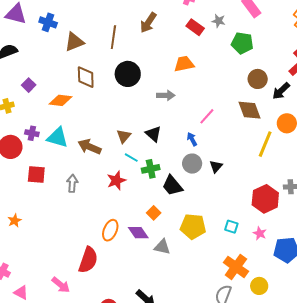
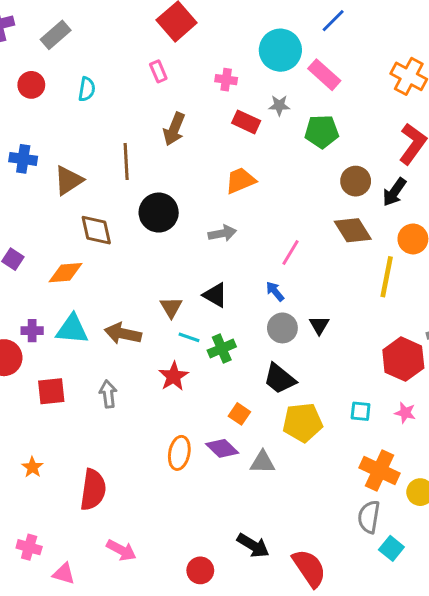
black trapezoid: (172, 186) -> (280, 379), moved
red semicircle: (88, 260) -> (93, 490), moved

